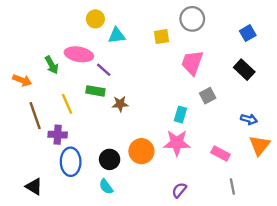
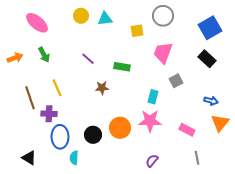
blue square: (248, 33) -> (210, 28), size x1.6
cyan triangle: (117, 35) -> (105, 19), moved
pink ellipse: (79, 54) -> (37, 23), moved, turned 30
orange arrow: (22, 80) -> (15, 58), moved, turned -42
green rectangle: (95, 91) -> (122, 67), moved
cyan semicircle: (106, 187) -> (74, 158), moved, turned 40

